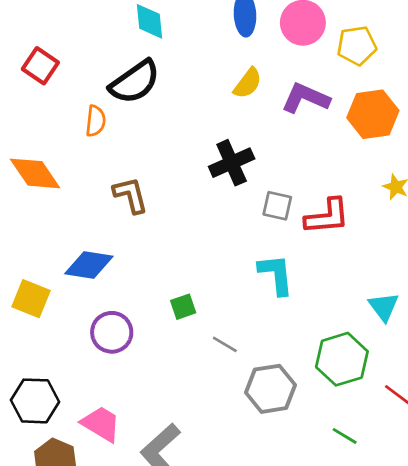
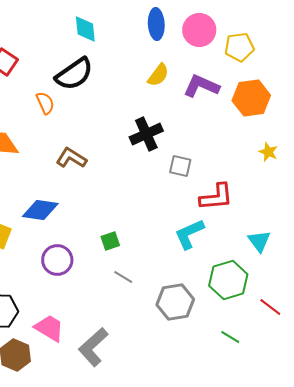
orange semicircle: (96, 121) -> (45, 103), turned -30
brown L-shape: (131, 195) -> (71, 158), turned -44
red L-shape: (327, 217) -> (216, 197), moved
cyan L-shape: (276, 274) -> (189, 234), moved, turned -108
gray line: (225, 344) -> (123, 277), moved

